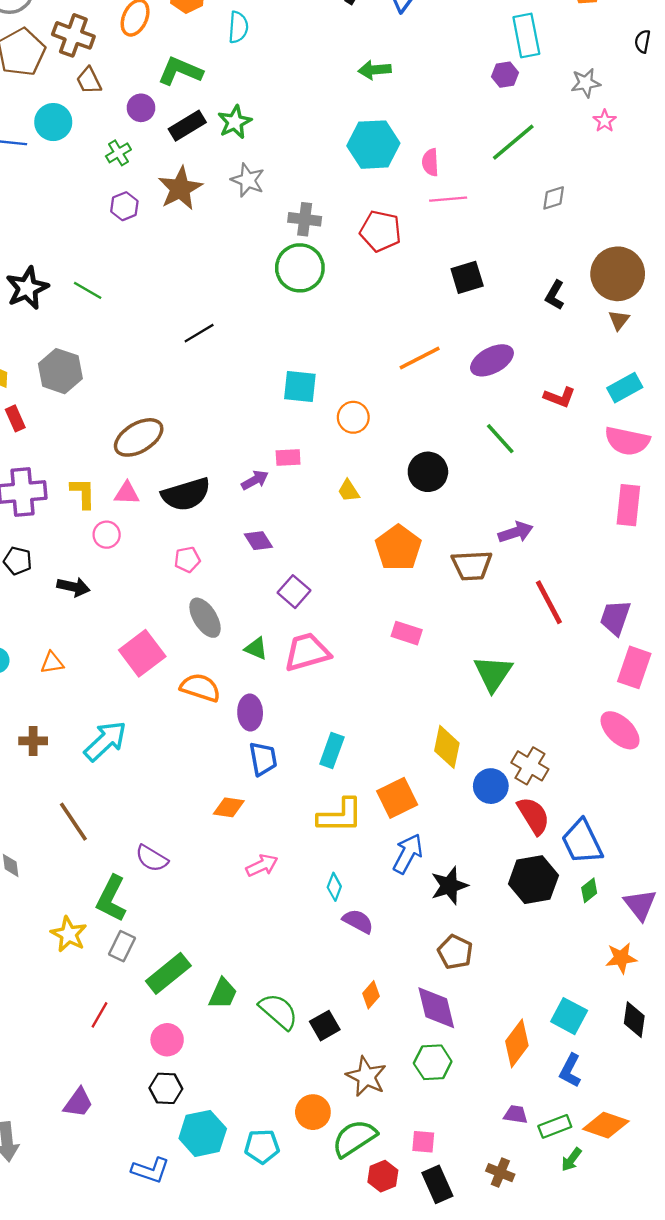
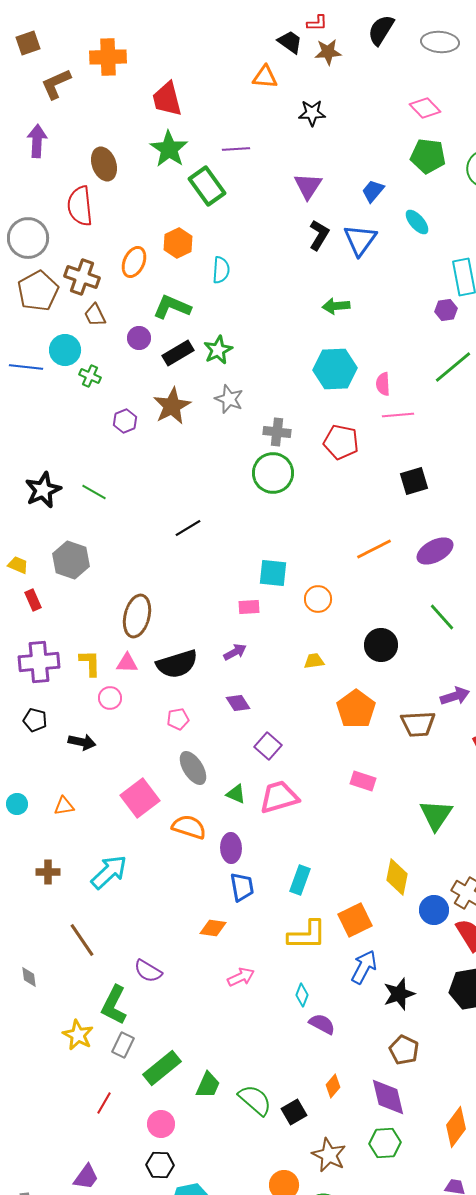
green cross: (118, 153) -> (90, 376), moved, turned -35
brown ellipse: (139, 437) -> (137, 616), turned -45
pink rectangle: (288, 458) -> (249, 607), moved
yellow trapezoid: (348, 491) -> (314, 661), turned 115

